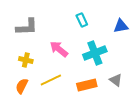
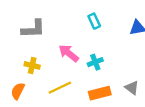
cyan cross: (95, 53) -> (95, 62), moved, size x0.6
orange semicircle: (22, 86) -> (18, 91), moved

